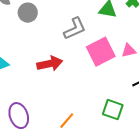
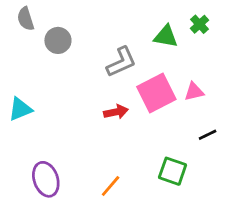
red arrow: (50, 64) -> (116, 112), moved, size x0.7

